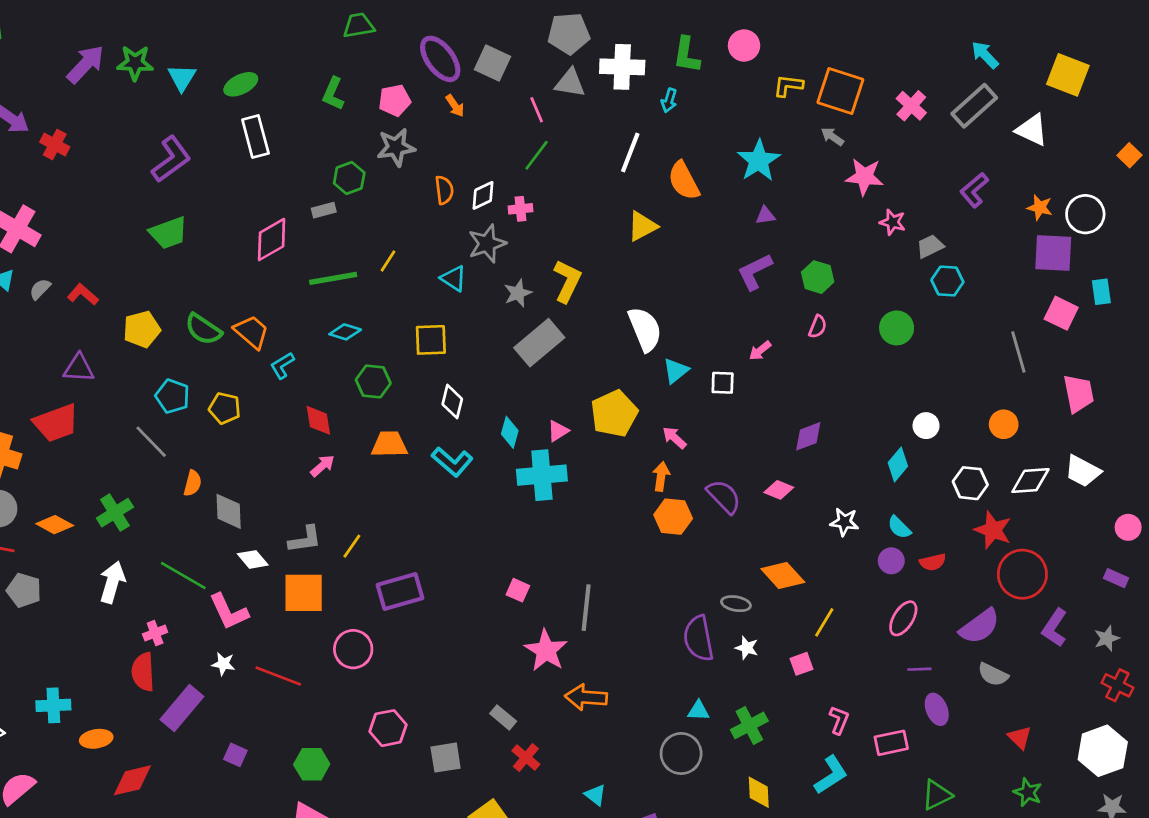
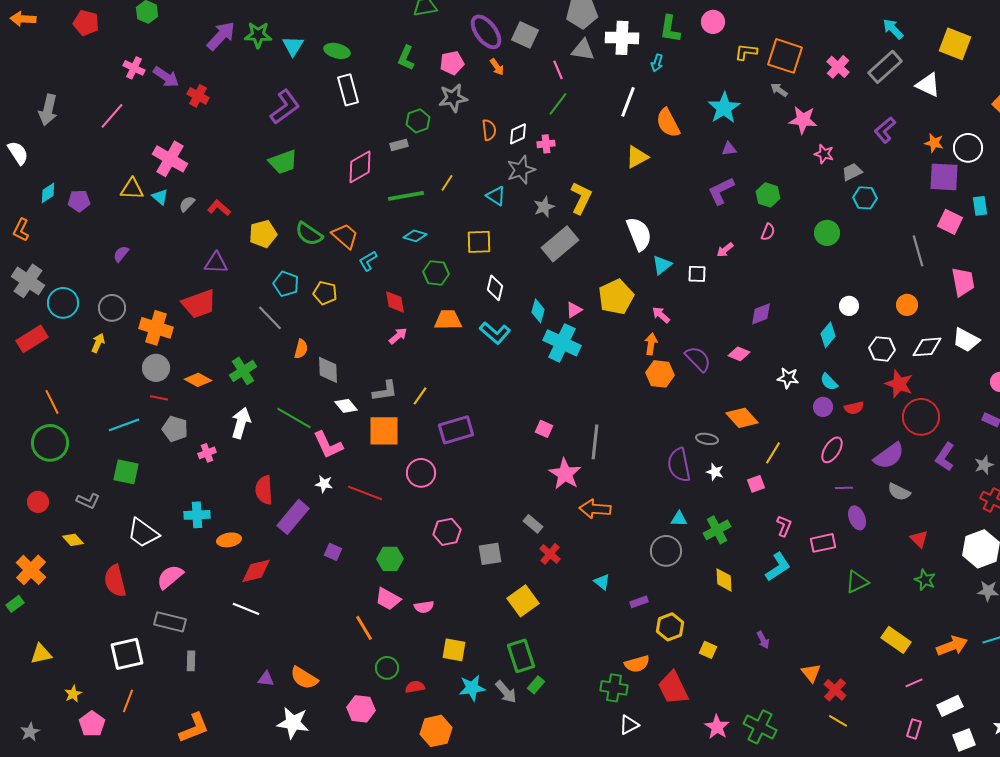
green ellipse: (241, 84) -> (337, 51), turned 40
cyan cross: (542, 475) -> (562, 343), turned 30
pink cross: (155, 633) -> (207, 453), moved

